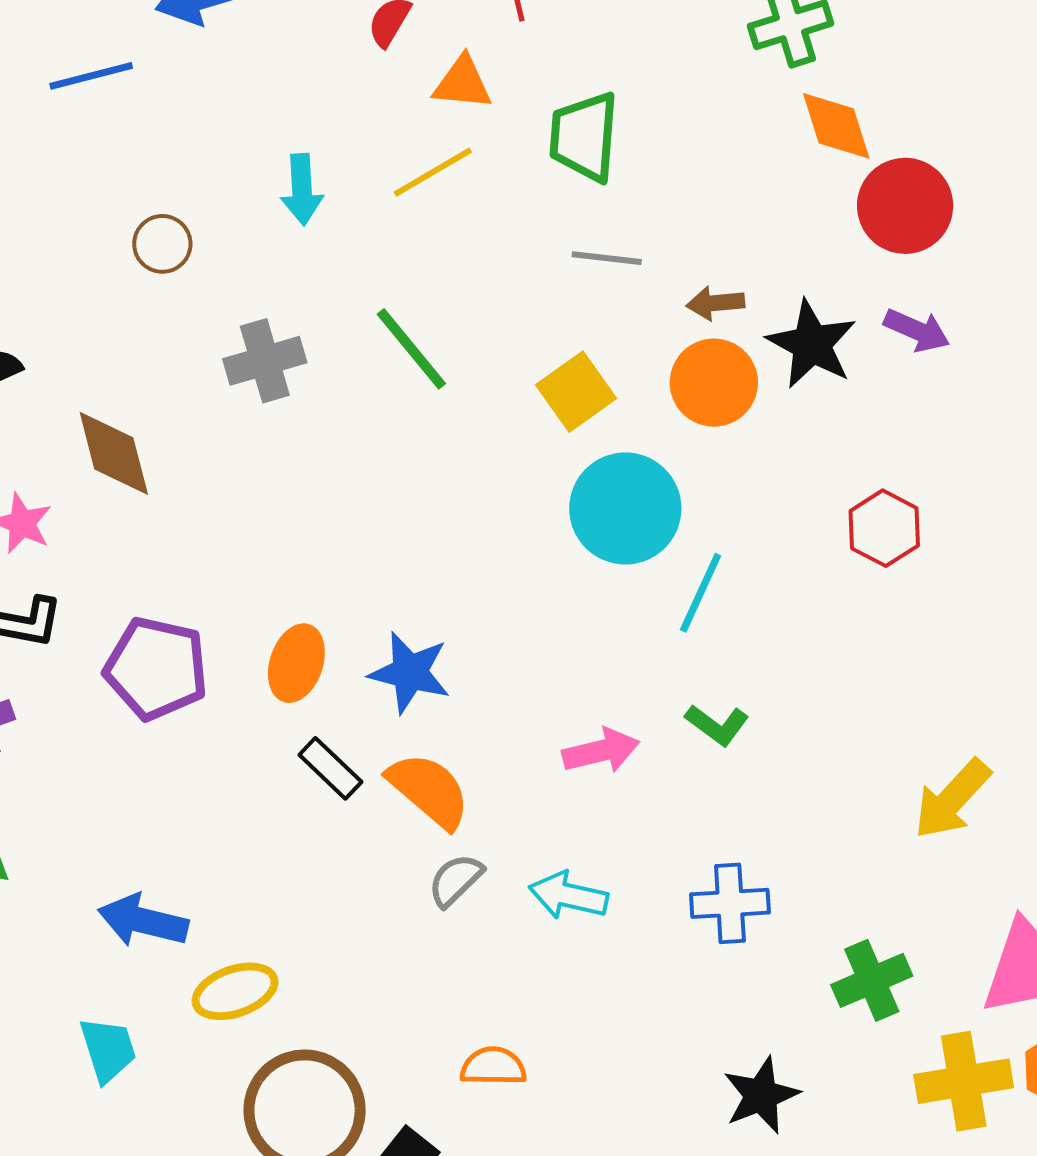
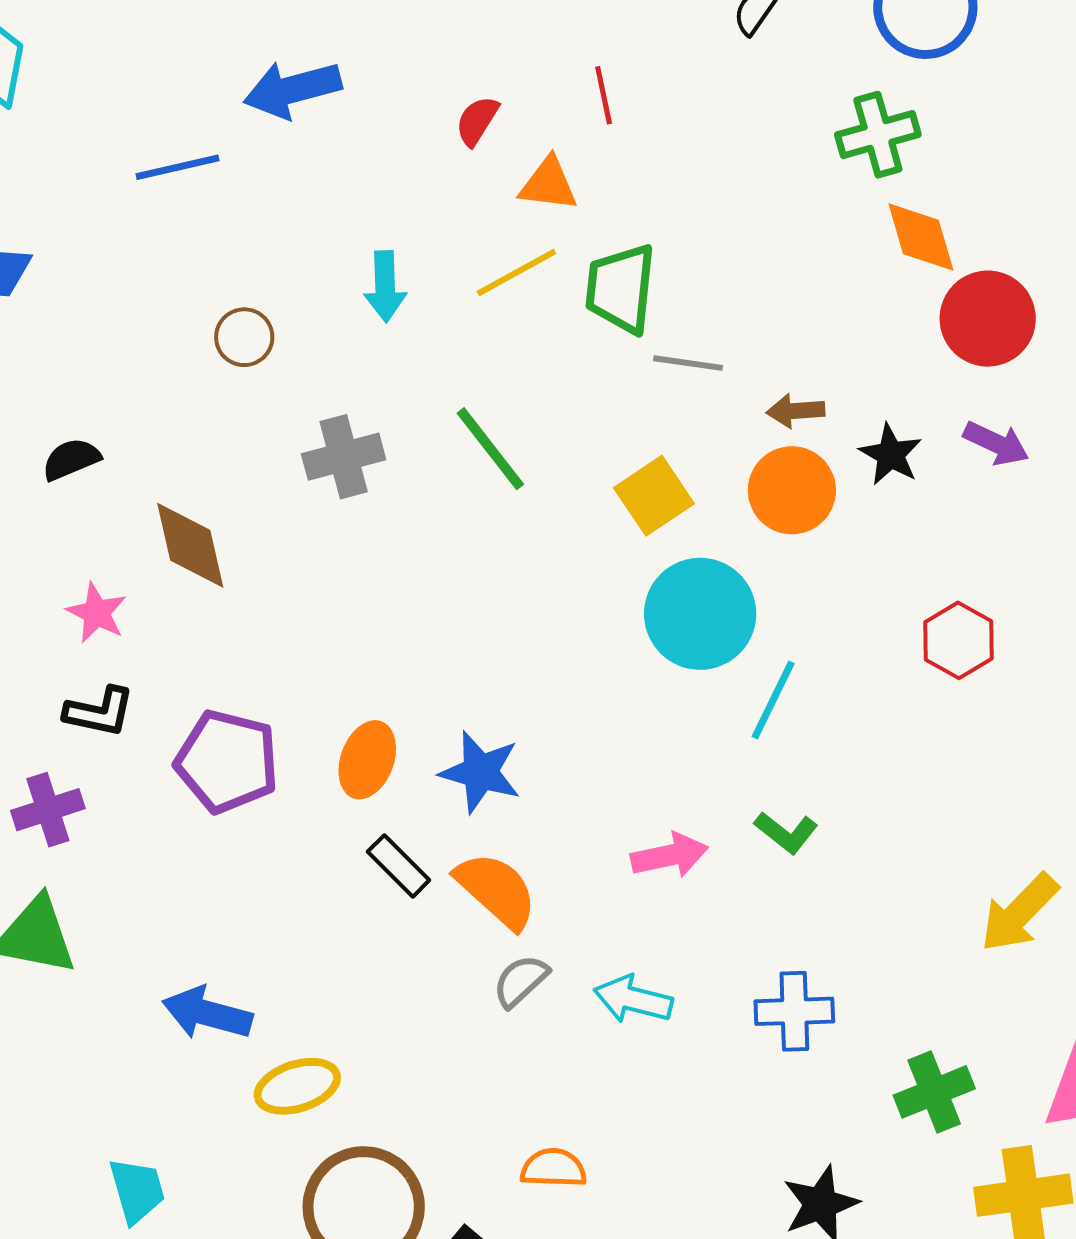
green trapezoid: (584, 137) -> (621, 288), moved
black star: (812, 344) -> (891, 454), size x0.7
cyan trapezoid: (108, 1050) -> (137, 1190), moved

